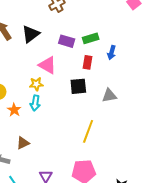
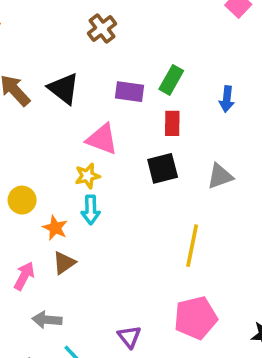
black triangle: (31, 34) -> (64, 89), turned -36
green rectangle: (91, 38) -> (171, 80), turned -35
blue arrow: (112, 53) -> (227, 99), moved
brown triangle: (23, 143) -> (64, 263), moved

